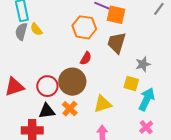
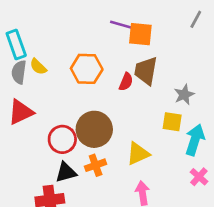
orange hexagon: (84, 27) -> (87, 69), moved
red semicircle: (86, 58) -> (126, 82), moved
red triangle: (14, 87) -> (21, 112), moved
orange cross: (70, 109) -> (96, 165), turned 35

